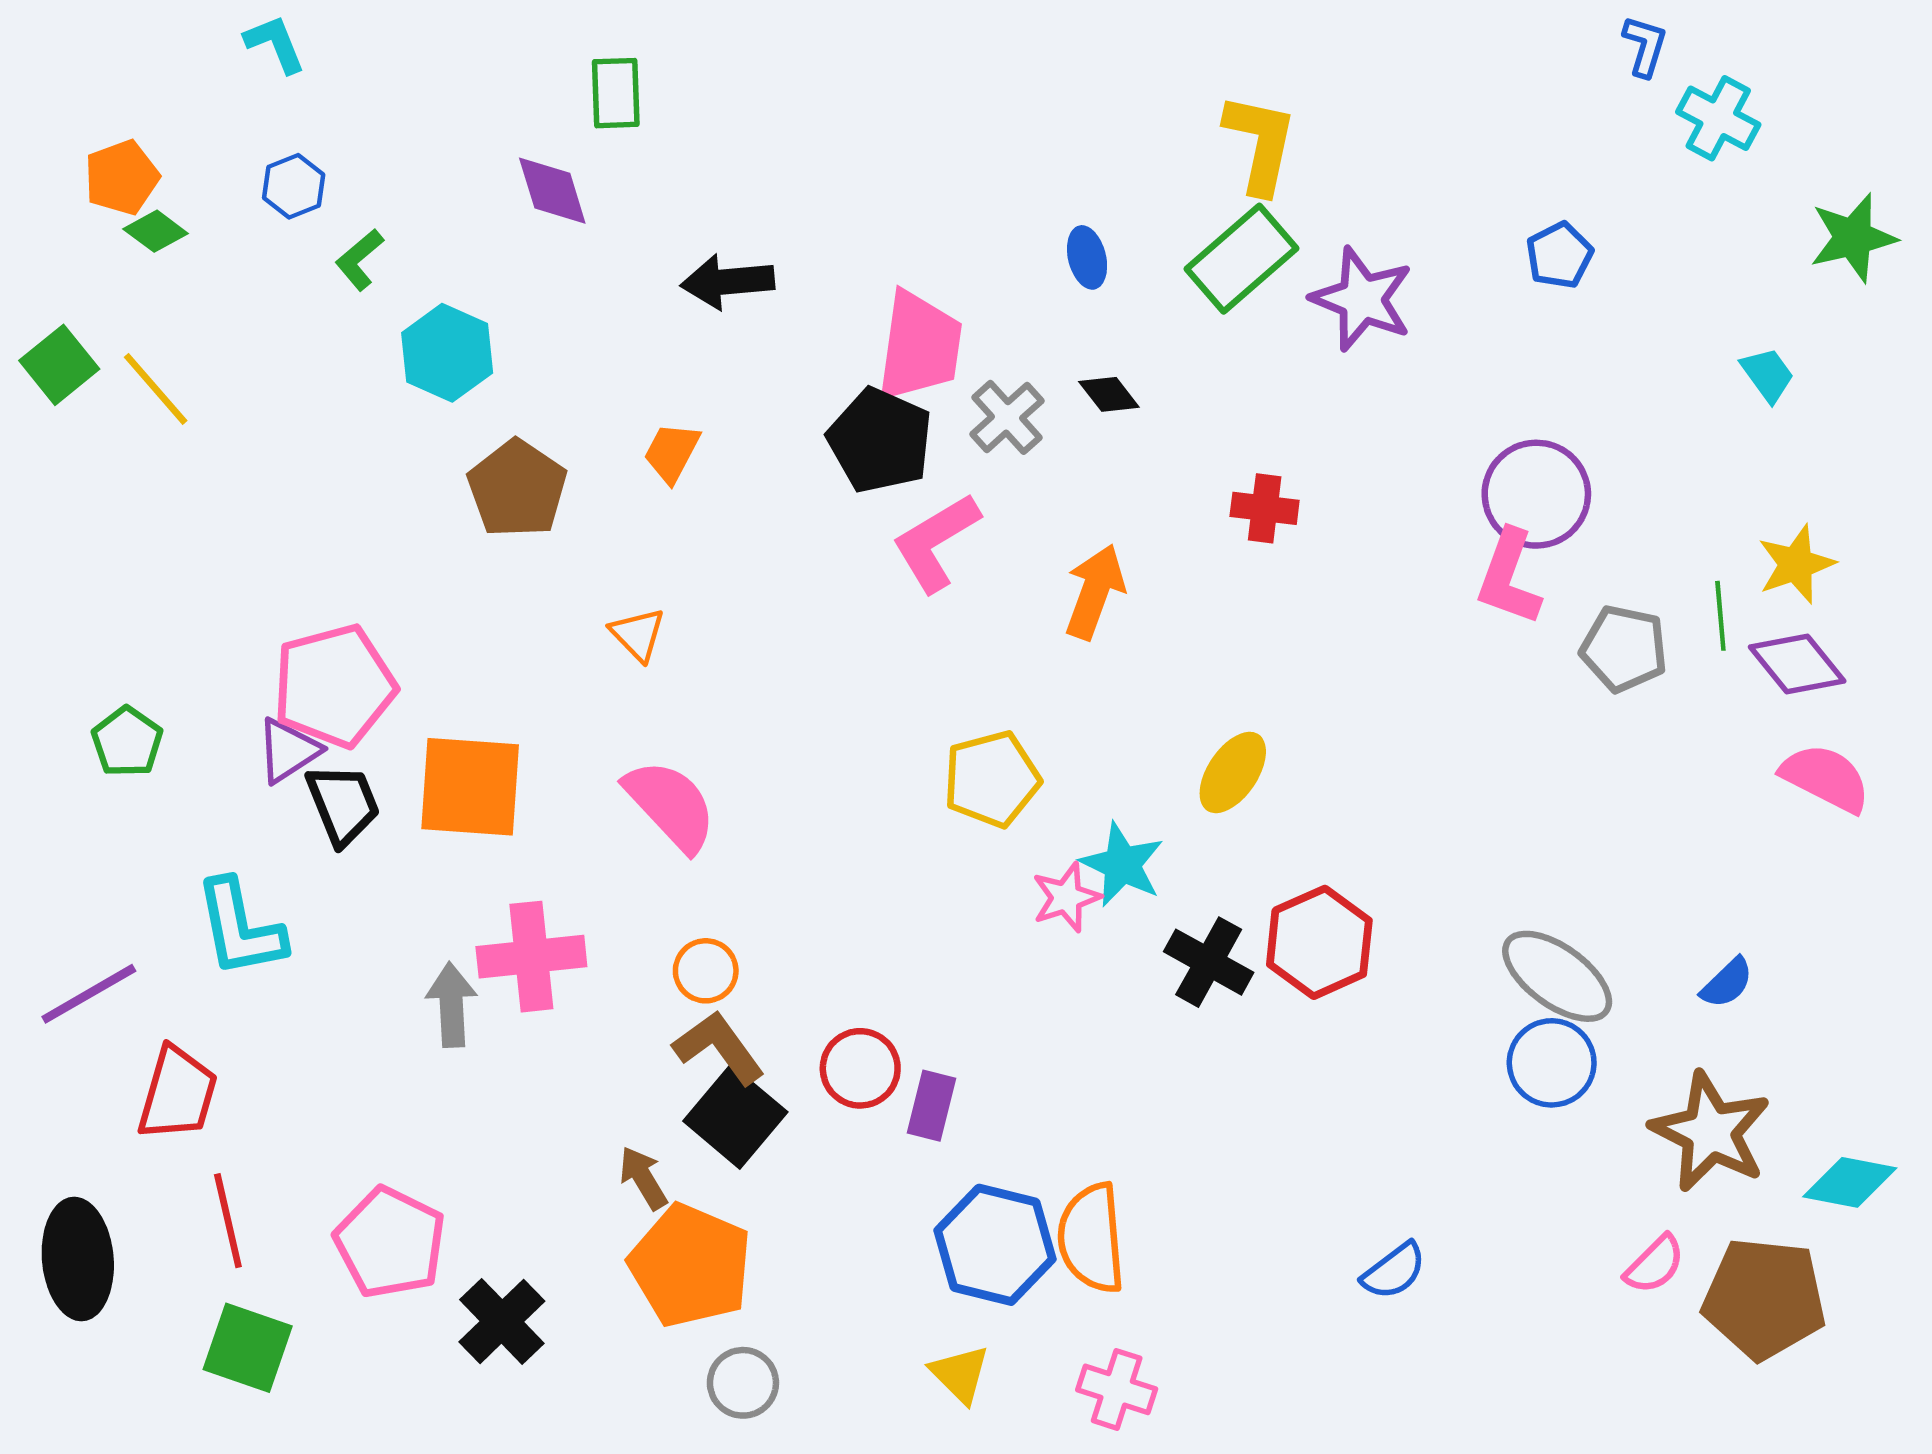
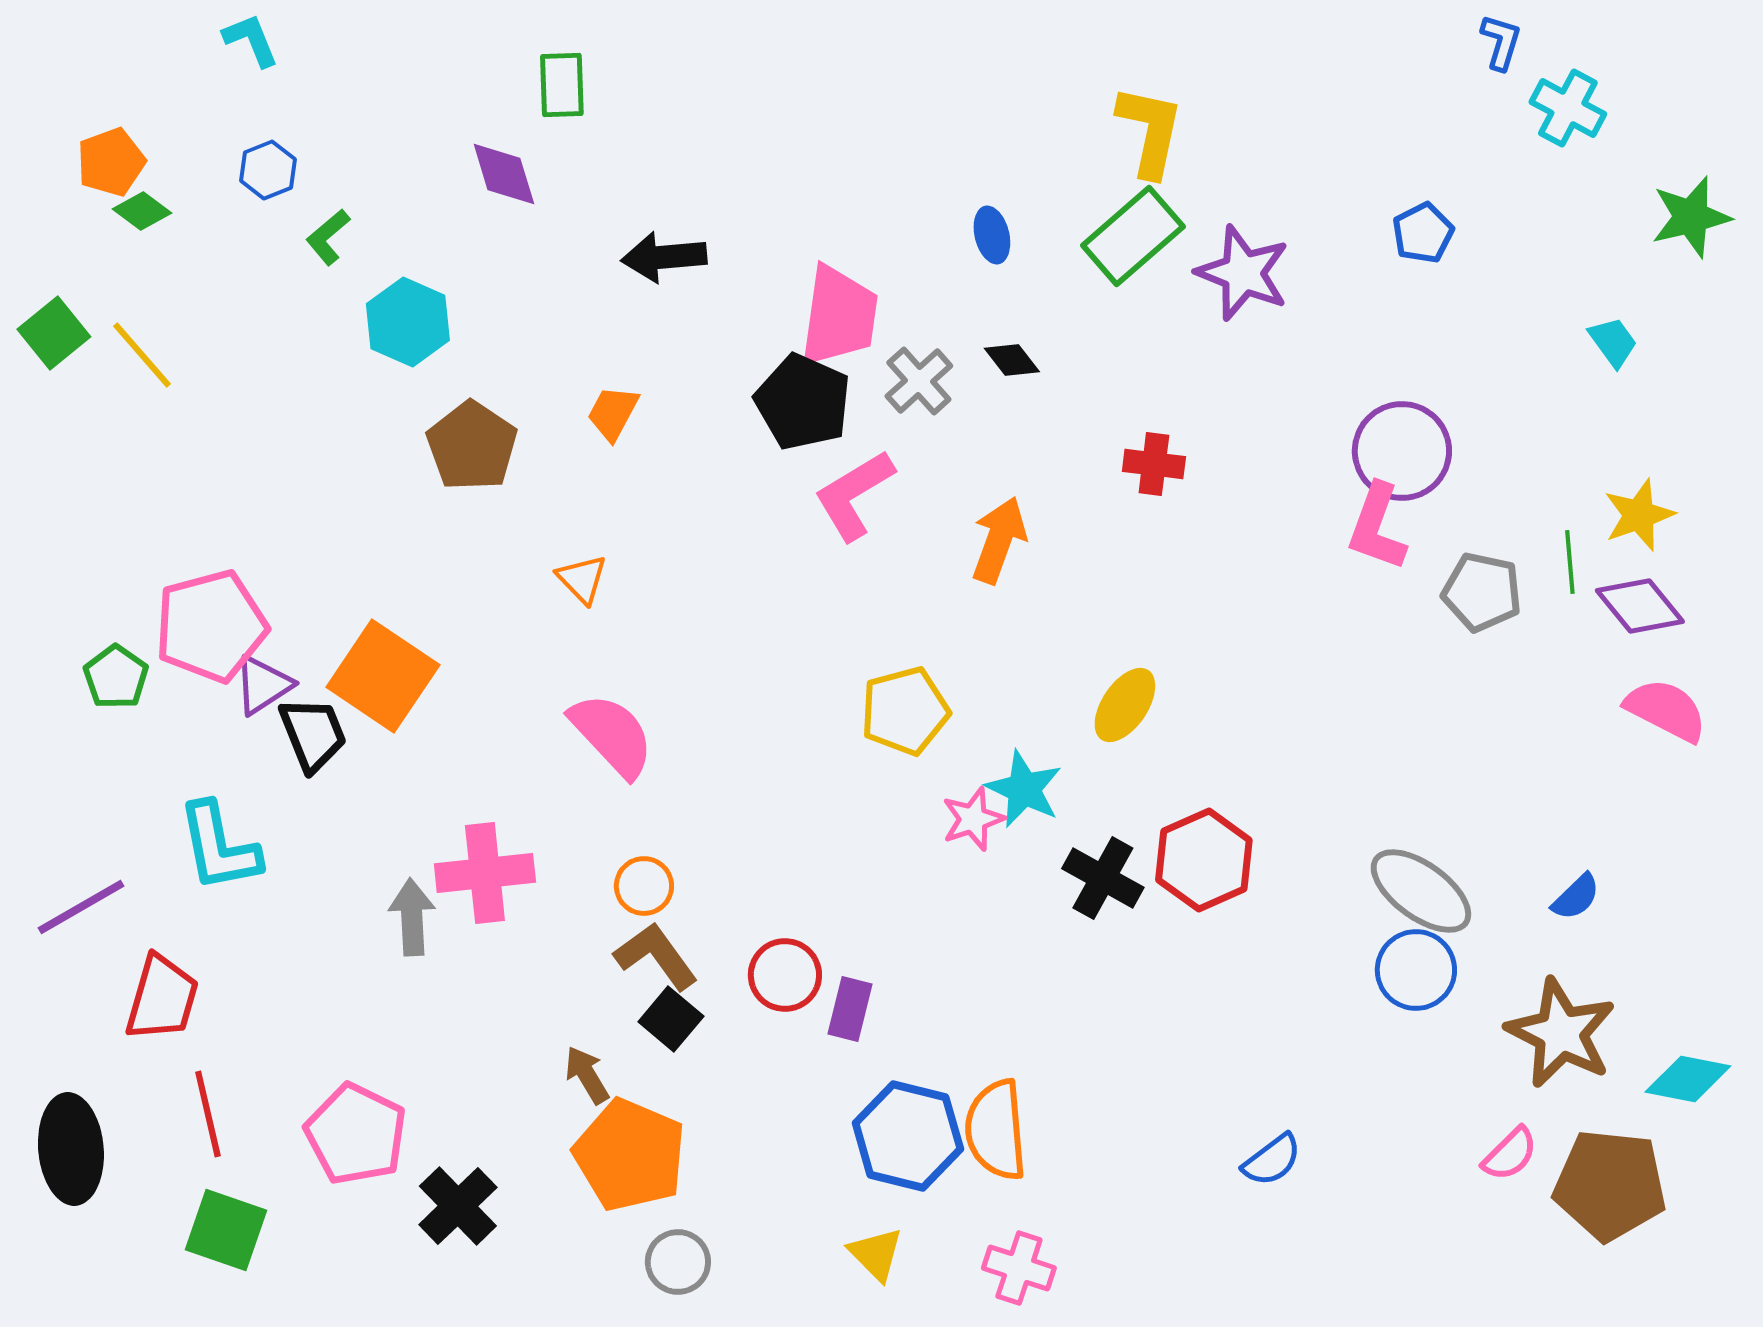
pink pentagon: (334, 686) -> (211, 626), moved
orange square: (470, 787) -> (383, 676), moved, turned 30
black square: (735, 1117) -> (671, 1019), size x0.7

